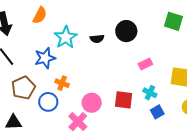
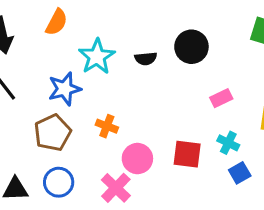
orange cross: (62, 83) -> (107, 126), moved
brown pentagon: (23, 88) -> (53, 133), moved
blue circle: (48, 102) -> (59, 182), moved

